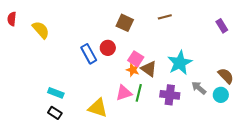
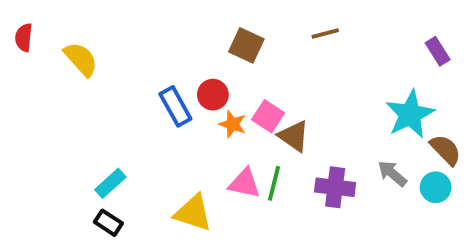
cyan star: (180, 63) -> (410, 114), moved
orange star: (133, 70) -> (233, 124), moved
cyan rectangle: (56, 93) -> (110, 183), turned -63
pink triangle: (124, 93) -> (244, 183), turned 30

